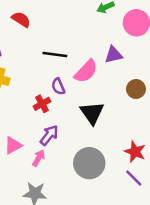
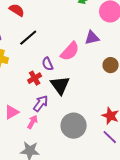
black line: (55, 55) -> (28, 38), moved, turned -48
black triangle: (92, 113) -> (60, 85), moved

